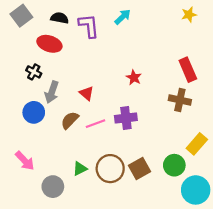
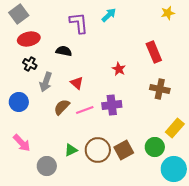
black semicircle: (60, 18) -> (64, 51), moved
red ellipse: (49, 44) -> (29, 39), moved, turned -30
red rectangle: (188, 70) -> (154, 52), moved
blue circle: (34, 112) -> (19, 102), moved

